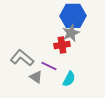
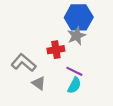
red cross: (62, 45) -> (56, 50), moved
purple line: (49, 66) -> (74, 71), moved

